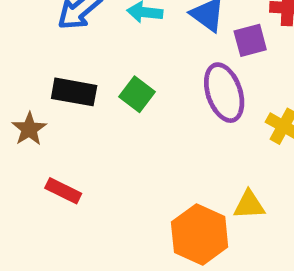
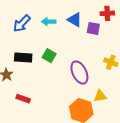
purple square: (250, 40) -> (93, 28), turned 32
purple ellipse: (224, 93) -> (79, 73), moved

